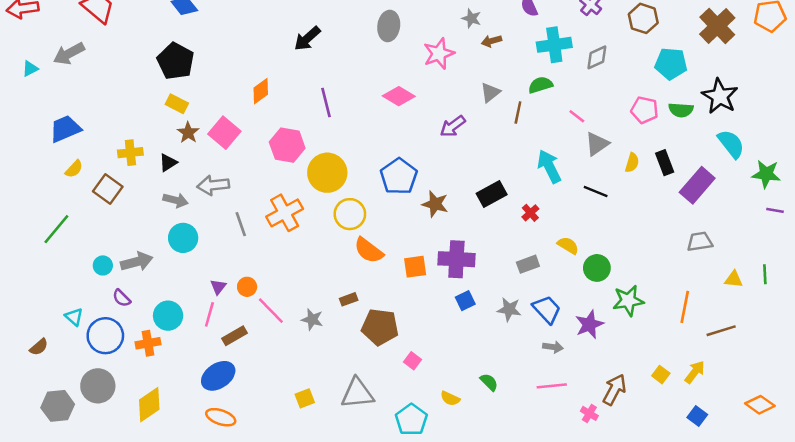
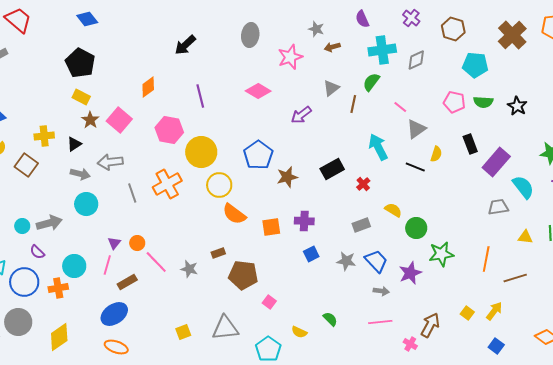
green semicircle: (540, 85) -> (371, 82), turned -36
black star: (720, 96) -> (517, 106), moved, size x0.7
cyan semicircle: (731, 144) -> (523, 187), moved
yellow semicircle: (632, 163) -> (436, 154), moved
brown star: (435, 204) -> (287, 177), turned -30
purple cross: (456, 259) -> (304, 221), size x0.7

